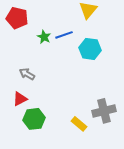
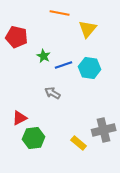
blue line: (64, 35) -> (64, 65), moved
gray arrow: (27, 74) -> (53, 93), moved

